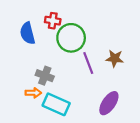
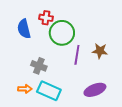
purple line: (88, 63) -> (77, 55), turned 30
orange arrow: (33, 93) -> (25, 89), moved
purple ellipse: (109, 103) -> (95, 90), turned 35

